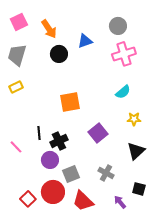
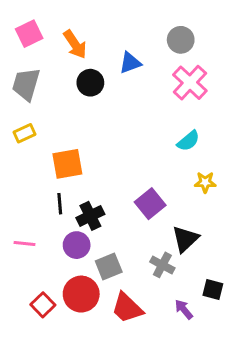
pink cross: (124, 54) -> (190, 83), turned -30
orange square: (70, 102) -> (67, 164), moved
pink line: (16, 147) -> (25, 244), moved, turned -40
black triangle: (136, 151) -> (185, 239), moved

